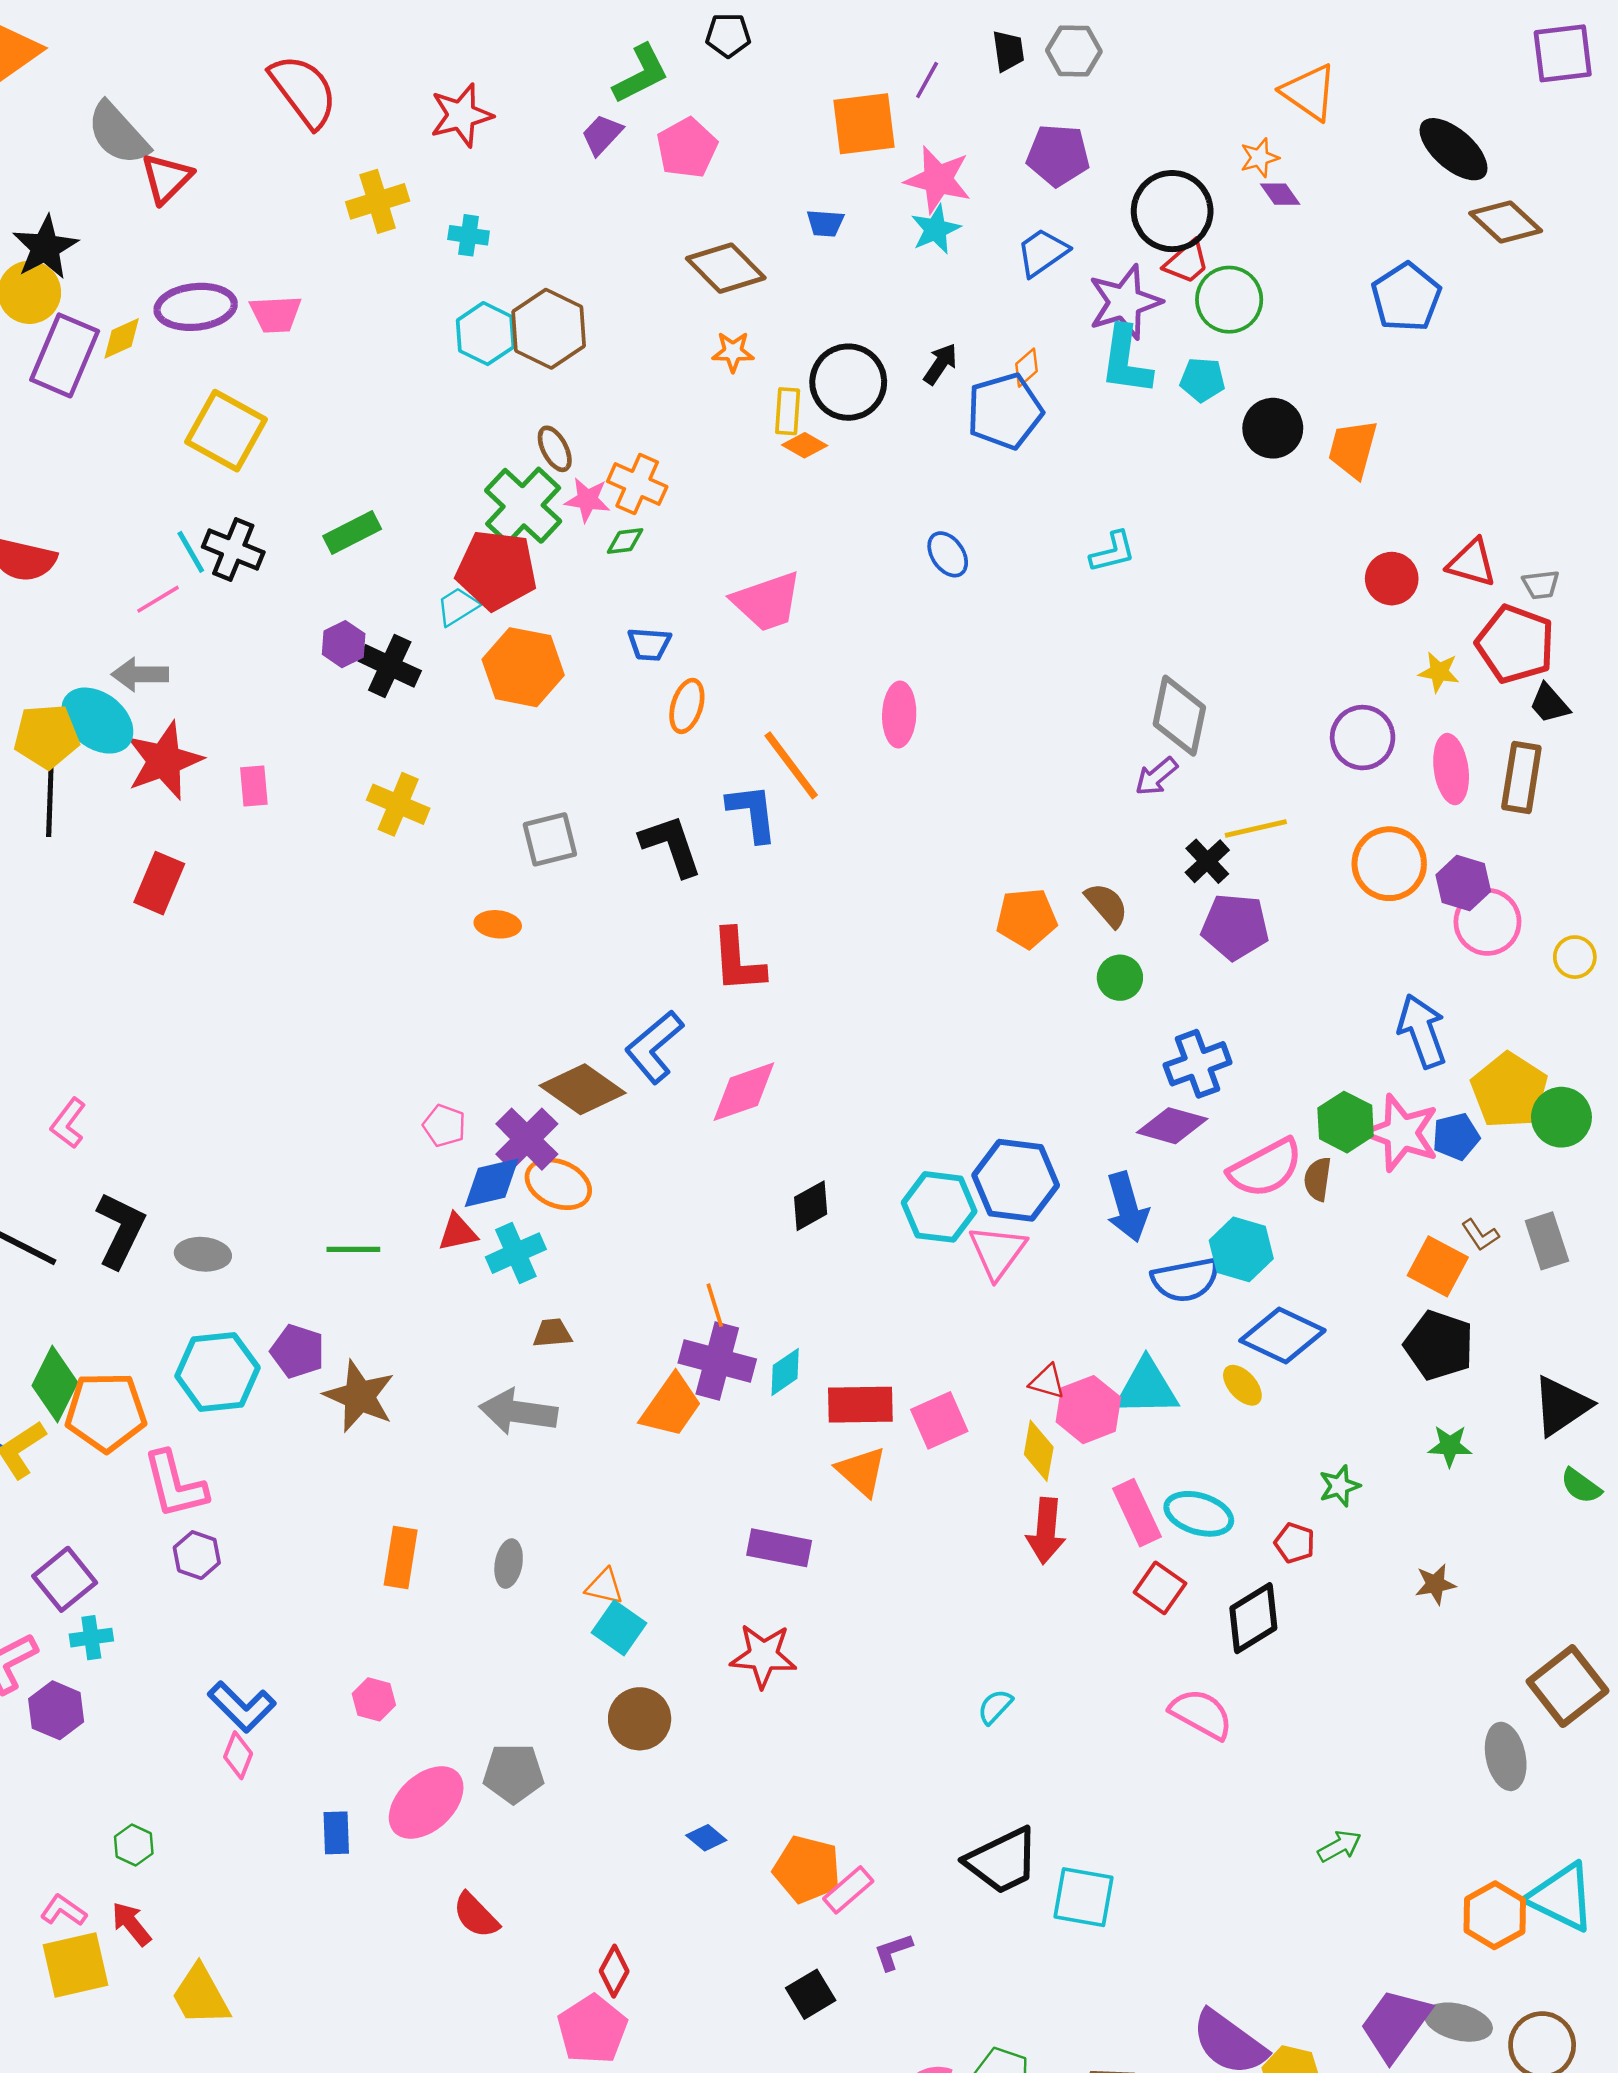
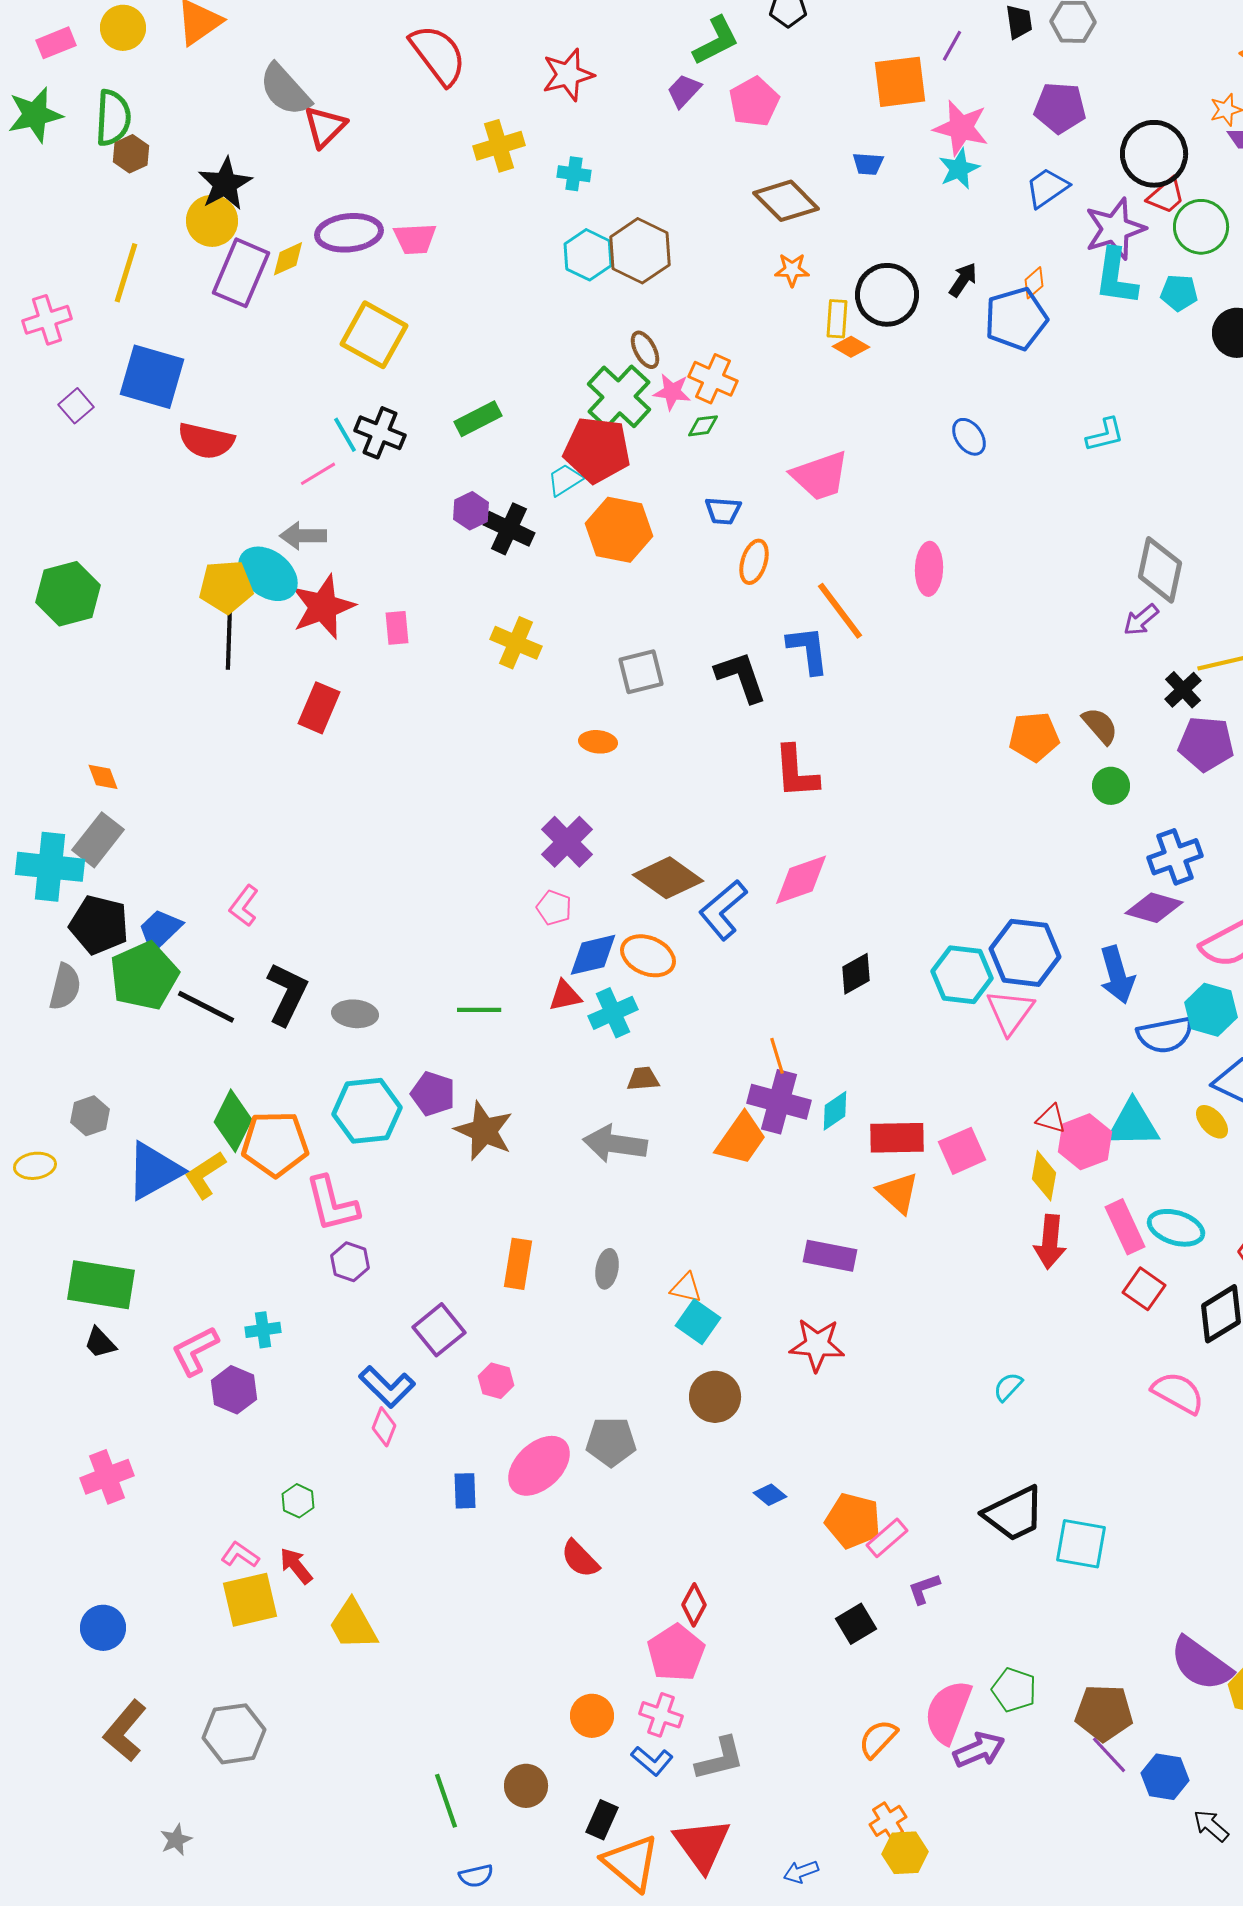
blue L-shape: (654, 1047) -> (723, 910), moved
purple cross: (527, 1139) -> (567, 842), moved
purple square: (65, 1579) -> (439, 1330), moved

